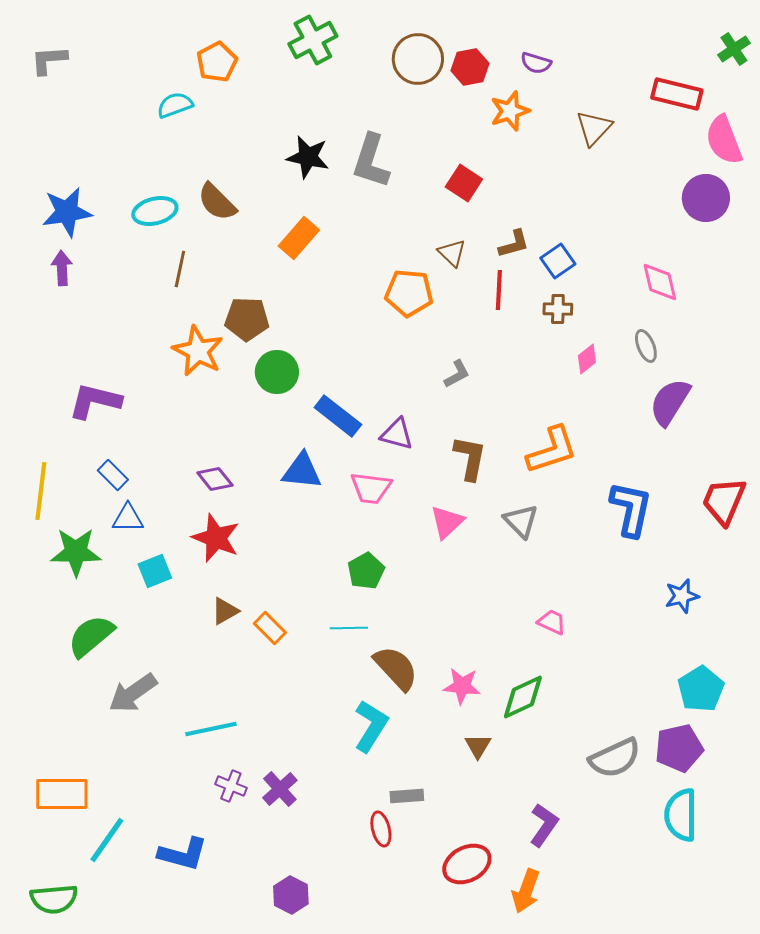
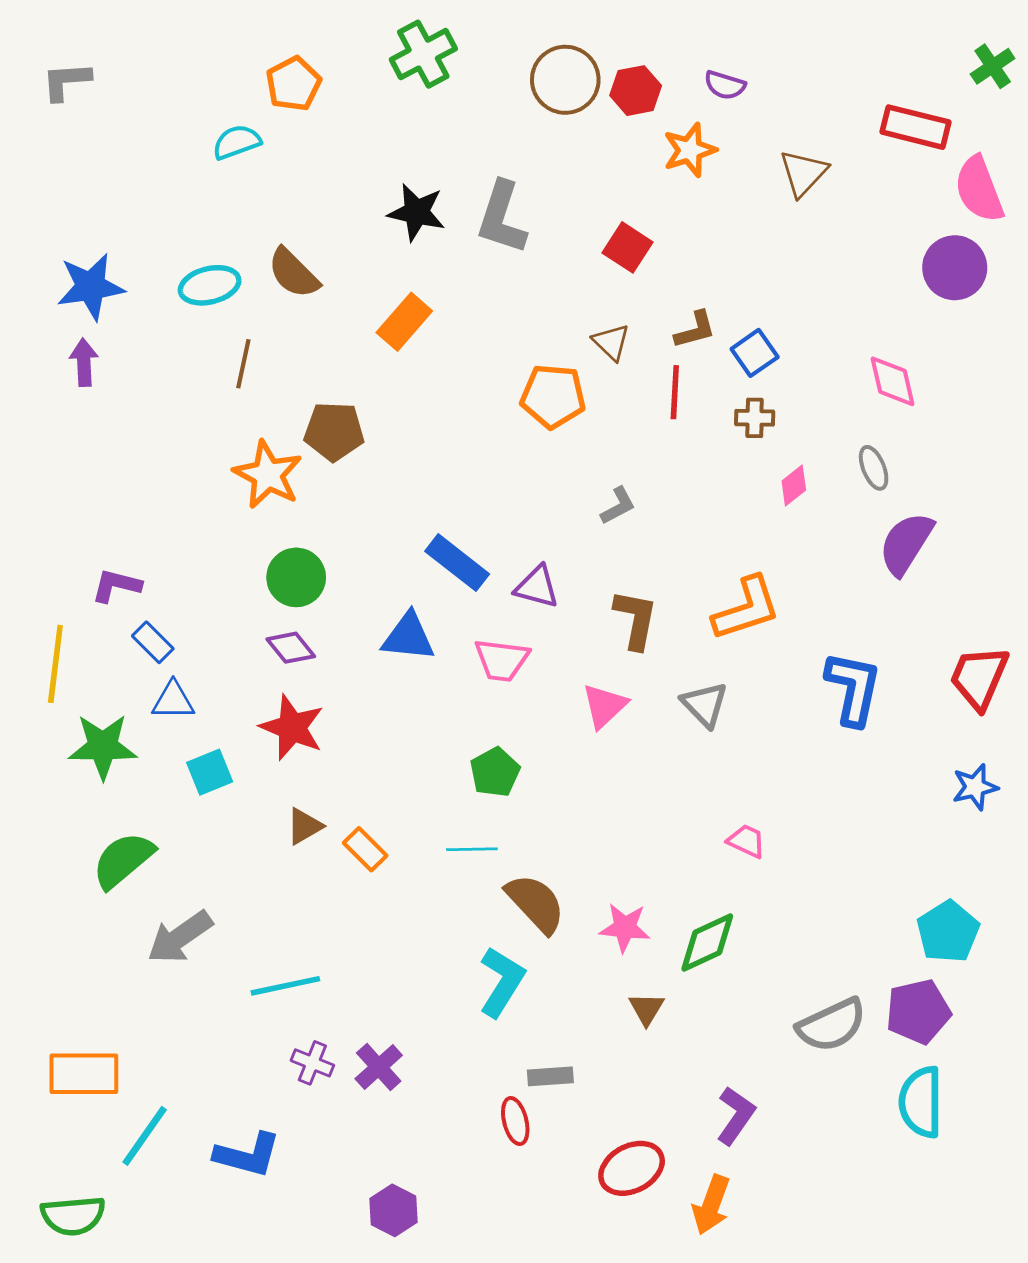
green circle: (277, 372) -> (296, 577), moved
purple L-shape: (95, 401) -> (116, 586), moved, size x0.7
blue star: (682, 596) -> (975, 787), moved

